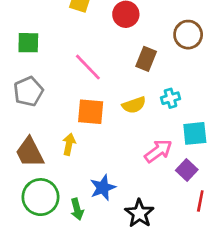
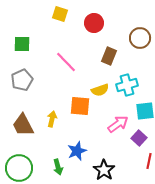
cyan cross: (170, 98) -> (127, 85), size x1.5
orange square: (91, 112) -> (80, 106), moved
green circle: (41, 197) -> (19, 168), moved

